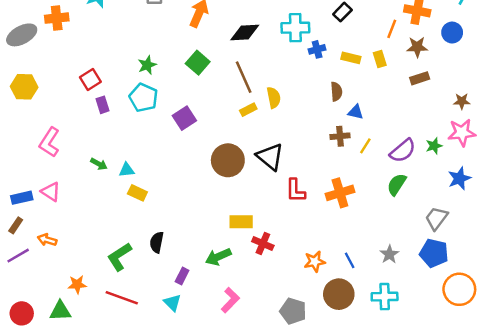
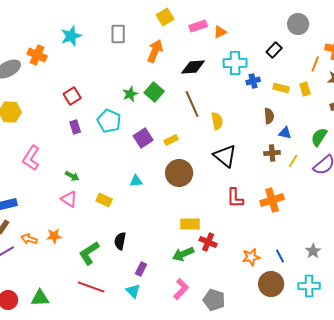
orange cross: (57, 18) -> (37, 55), turned 30
green star: (147, 65) -> (130, 94), moved
red square: (90, 80) -> (72, 96), moved
yellow rectangle: (248, 110) -> (171, 140), moved
black triangle: (270, 157) -> (225, 156), moved
cyan triangle: (127, 170) -> (136, 181), moved
green semicircle: (397, 184) -> (319, 137), moved
pink triangle: (51, 192) -> (69, 199), moved
green arrow: (218, 257) -> (183, 254), moved
orange star: (77, 284) -> (54, 236), moved
gray pentagon: (293, 311) -> (214, 300), moved

